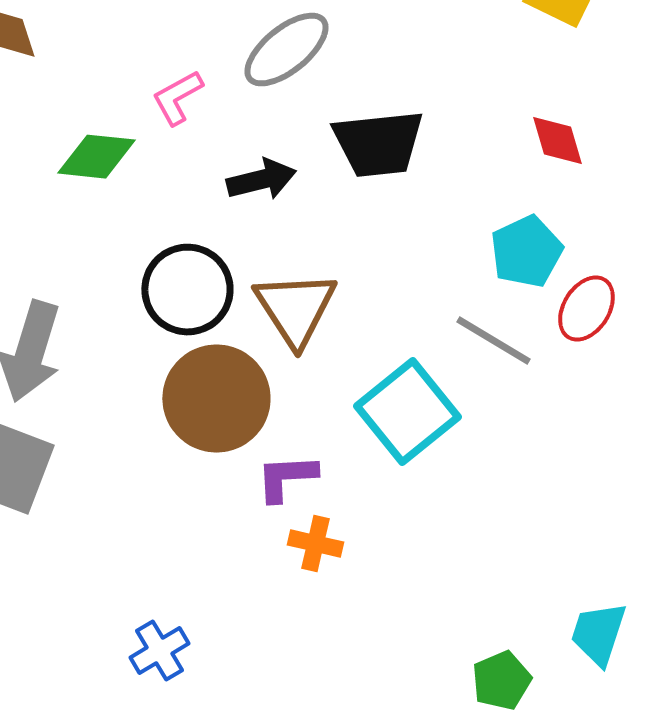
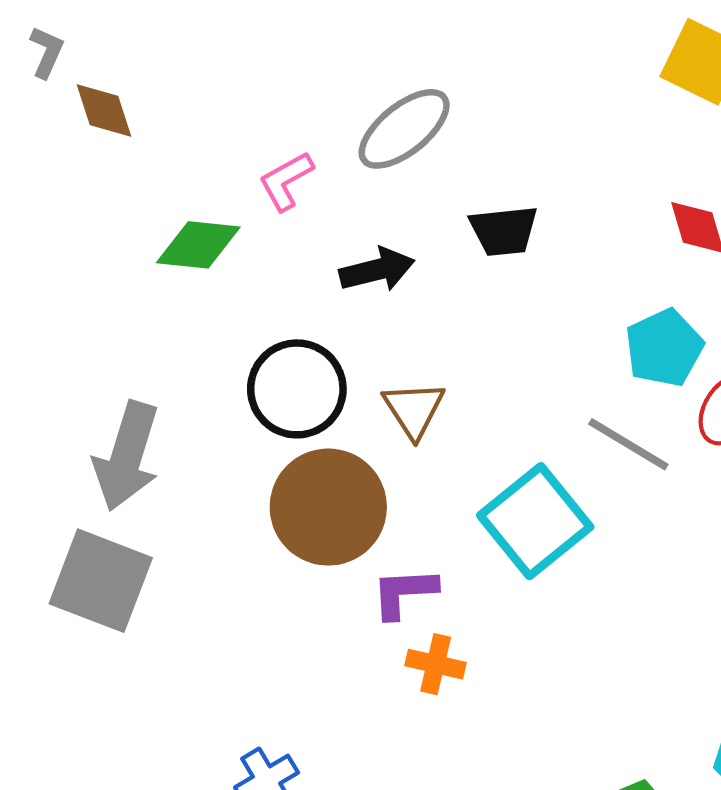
black trapezoid: (378, 144) -> (504, 231), size x0.7
brown triangle: (295, 309) -> (414, 410), size x0.7

